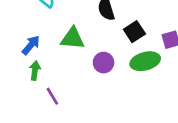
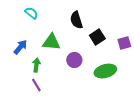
green ellipse: (145, 61) -> (105, 71), moved
green arrow: (35, 71) -> (36, 65), moved

